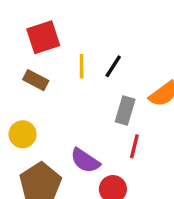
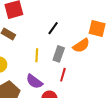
yellow line: (82, 66) -> (37, 55), moved

